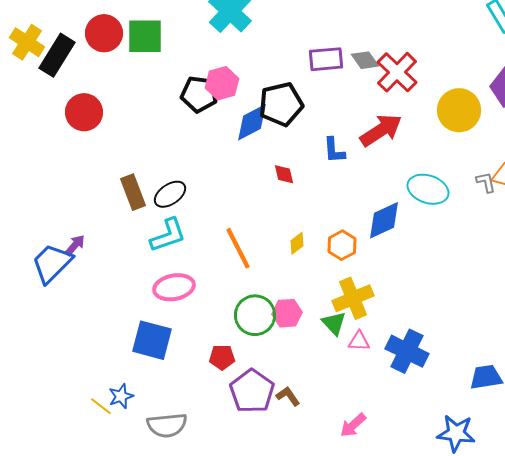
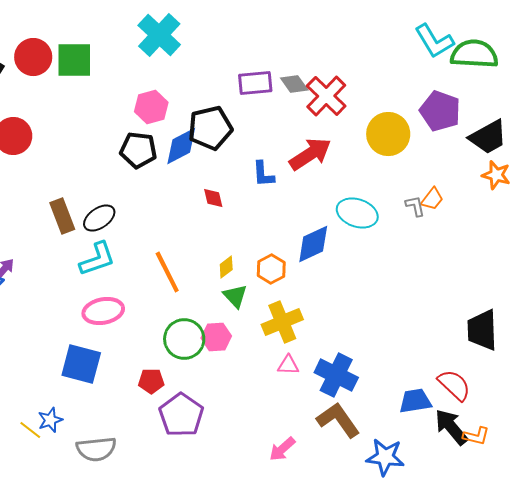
black pentagon: (199, 94) -> (138, 150), moved
green triangle: (334, 323) -> (235, 296), moved
brown L-shape: (288, 396) -> (338, 420), moved, size x1.8

